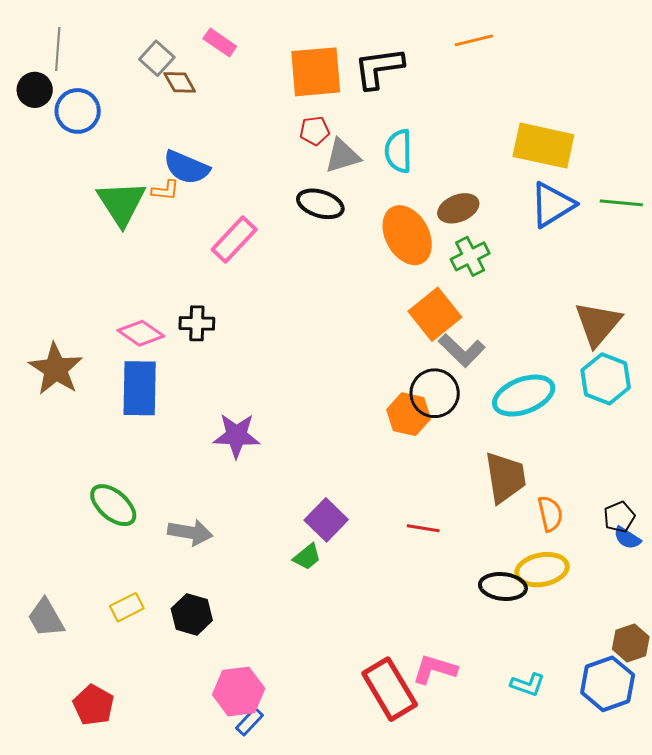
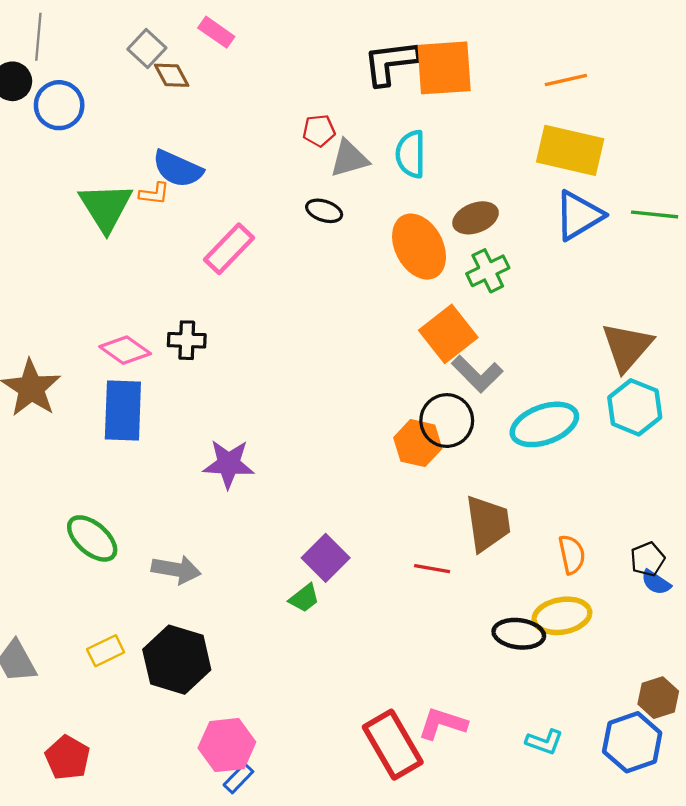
orange line: (474, 40) -> (566, 80), moved
orange square: (316, 72) -> (444, 68), moved
black ellipse: (320, 204) -> (324, 211), size x0.7
brown trapezoid: (505, 477) -> (488, 523), moved
black hexagon: (192, 614) -> (177, 660), size x1.5

